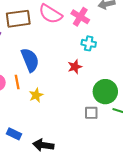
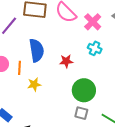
red star: (75, 67) -> (66, 61), moved
green circle: (105, 92) -> (84, 90), moved

